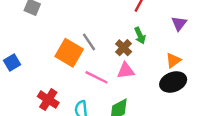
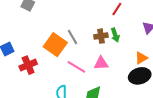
brown cross: (124, 48) -> (101, 36), moved, turned 32
red cross: (48, 100) -> (28, 65), moved, turned 30

